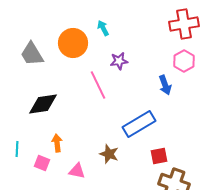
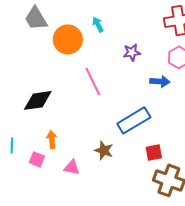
gray trapezoid: (32, 54) -> (36, 18), moved
purple star: (119, 61) -> (132, 52), moved
blue arrow: (165, 85) -> (160, 81), turned -66

